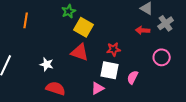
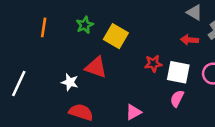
green star: (69, 11) -> (85, 25), moved
red triangle: (80, 52) -> (96, 67), moved
white square: (110, 70) -> (178, 72), moved

